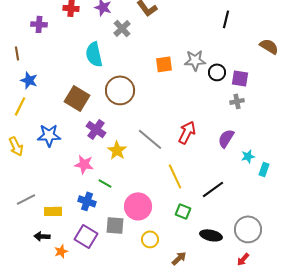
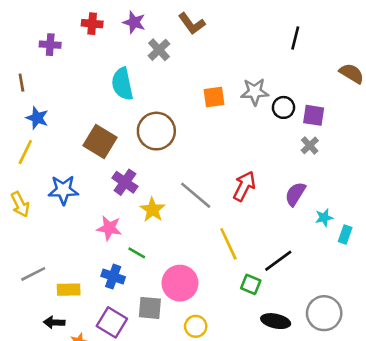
gray cross: (237, 101) -> (310, 145), turned -32
green square: (183, 211) -> (251, 284), moved

